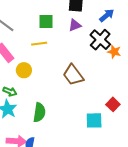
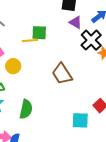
green square: (46, 21) -> (39, 33), moved
purple triangle: (75, 25) -> (76, 22), moved, turned 48

